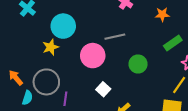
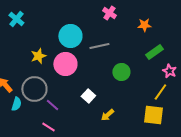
cyan circle: (63, 26) -> (70, 36), moved
pink circle: (93, 56) -> (65, 64), moved
purple line: (65, 99) -> (52, 105), turned -56

